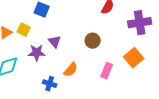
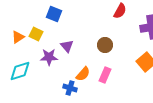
pink rectangle: (107, 71) -> (105, 75), moved
blue cross: (50, 84) -> (70, 88), moved

